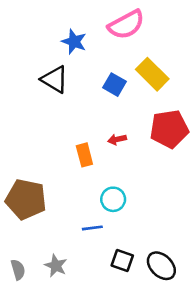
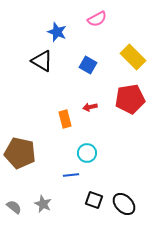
pink semicircle: (126, 25) -> (97, 19), size x0.7
yellow rectangle: (152, 74) -> (133, 57), moved
gray semicircle: (18, 270) -> (14, 207), turned -35

